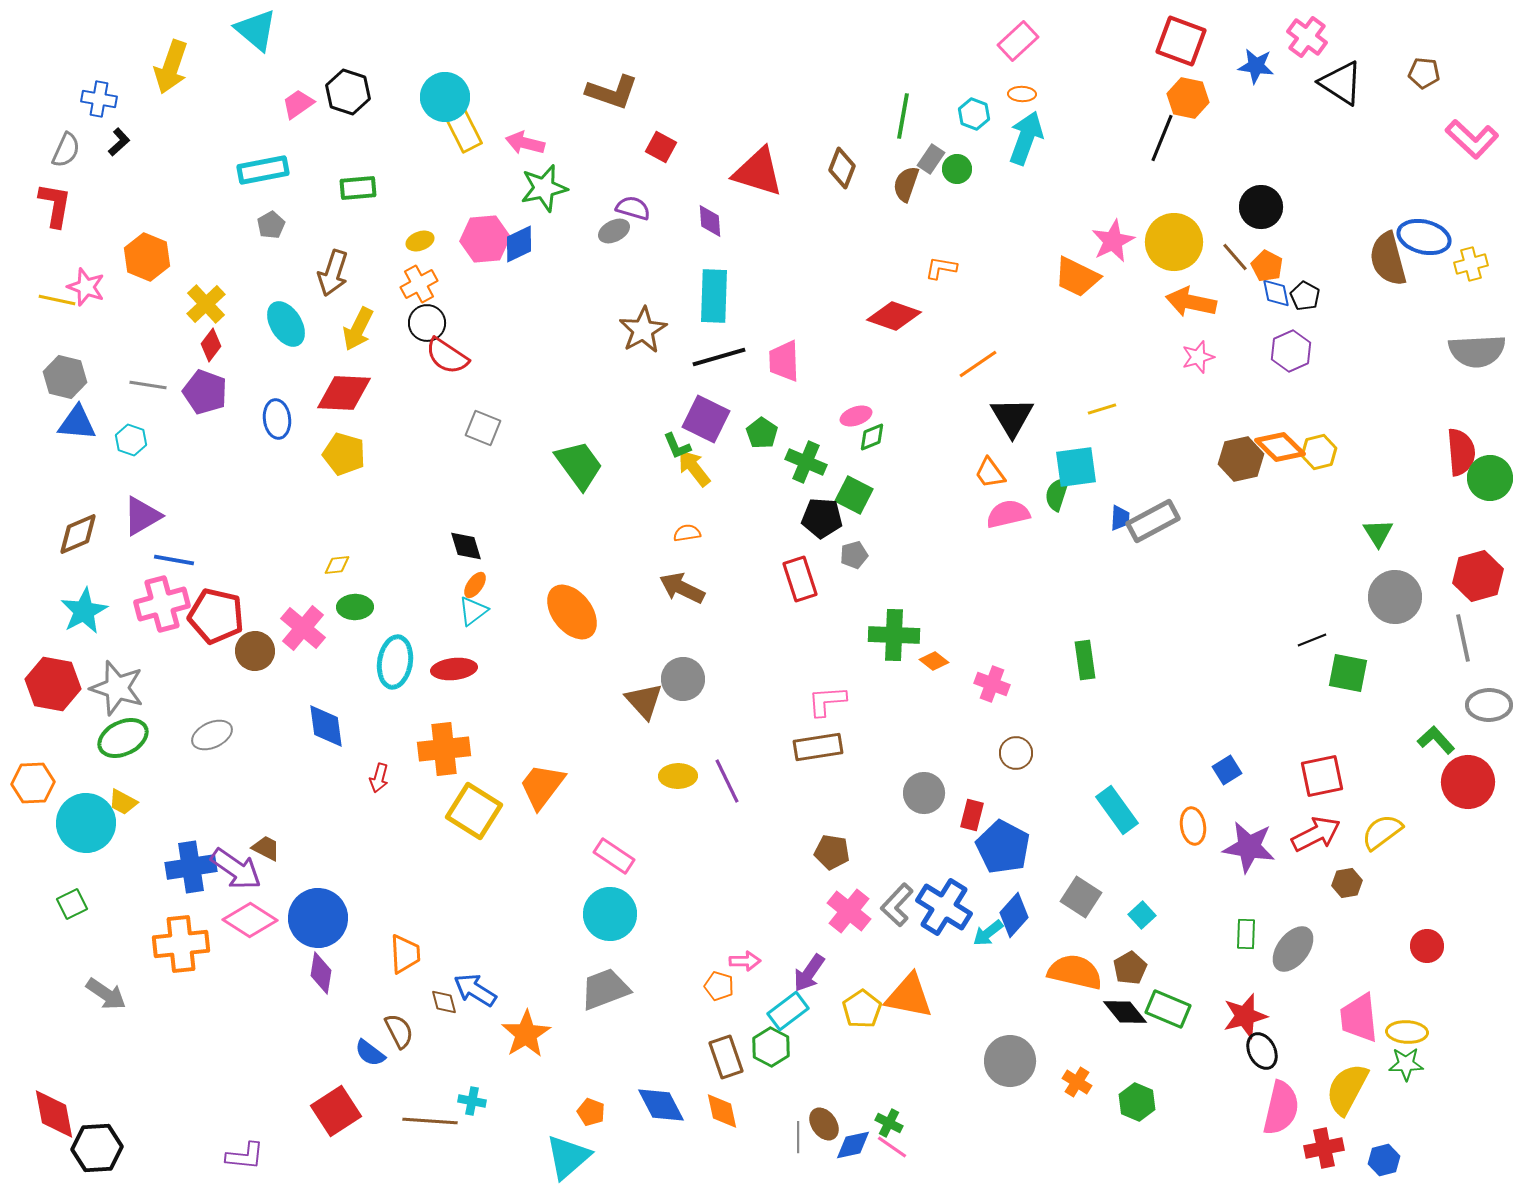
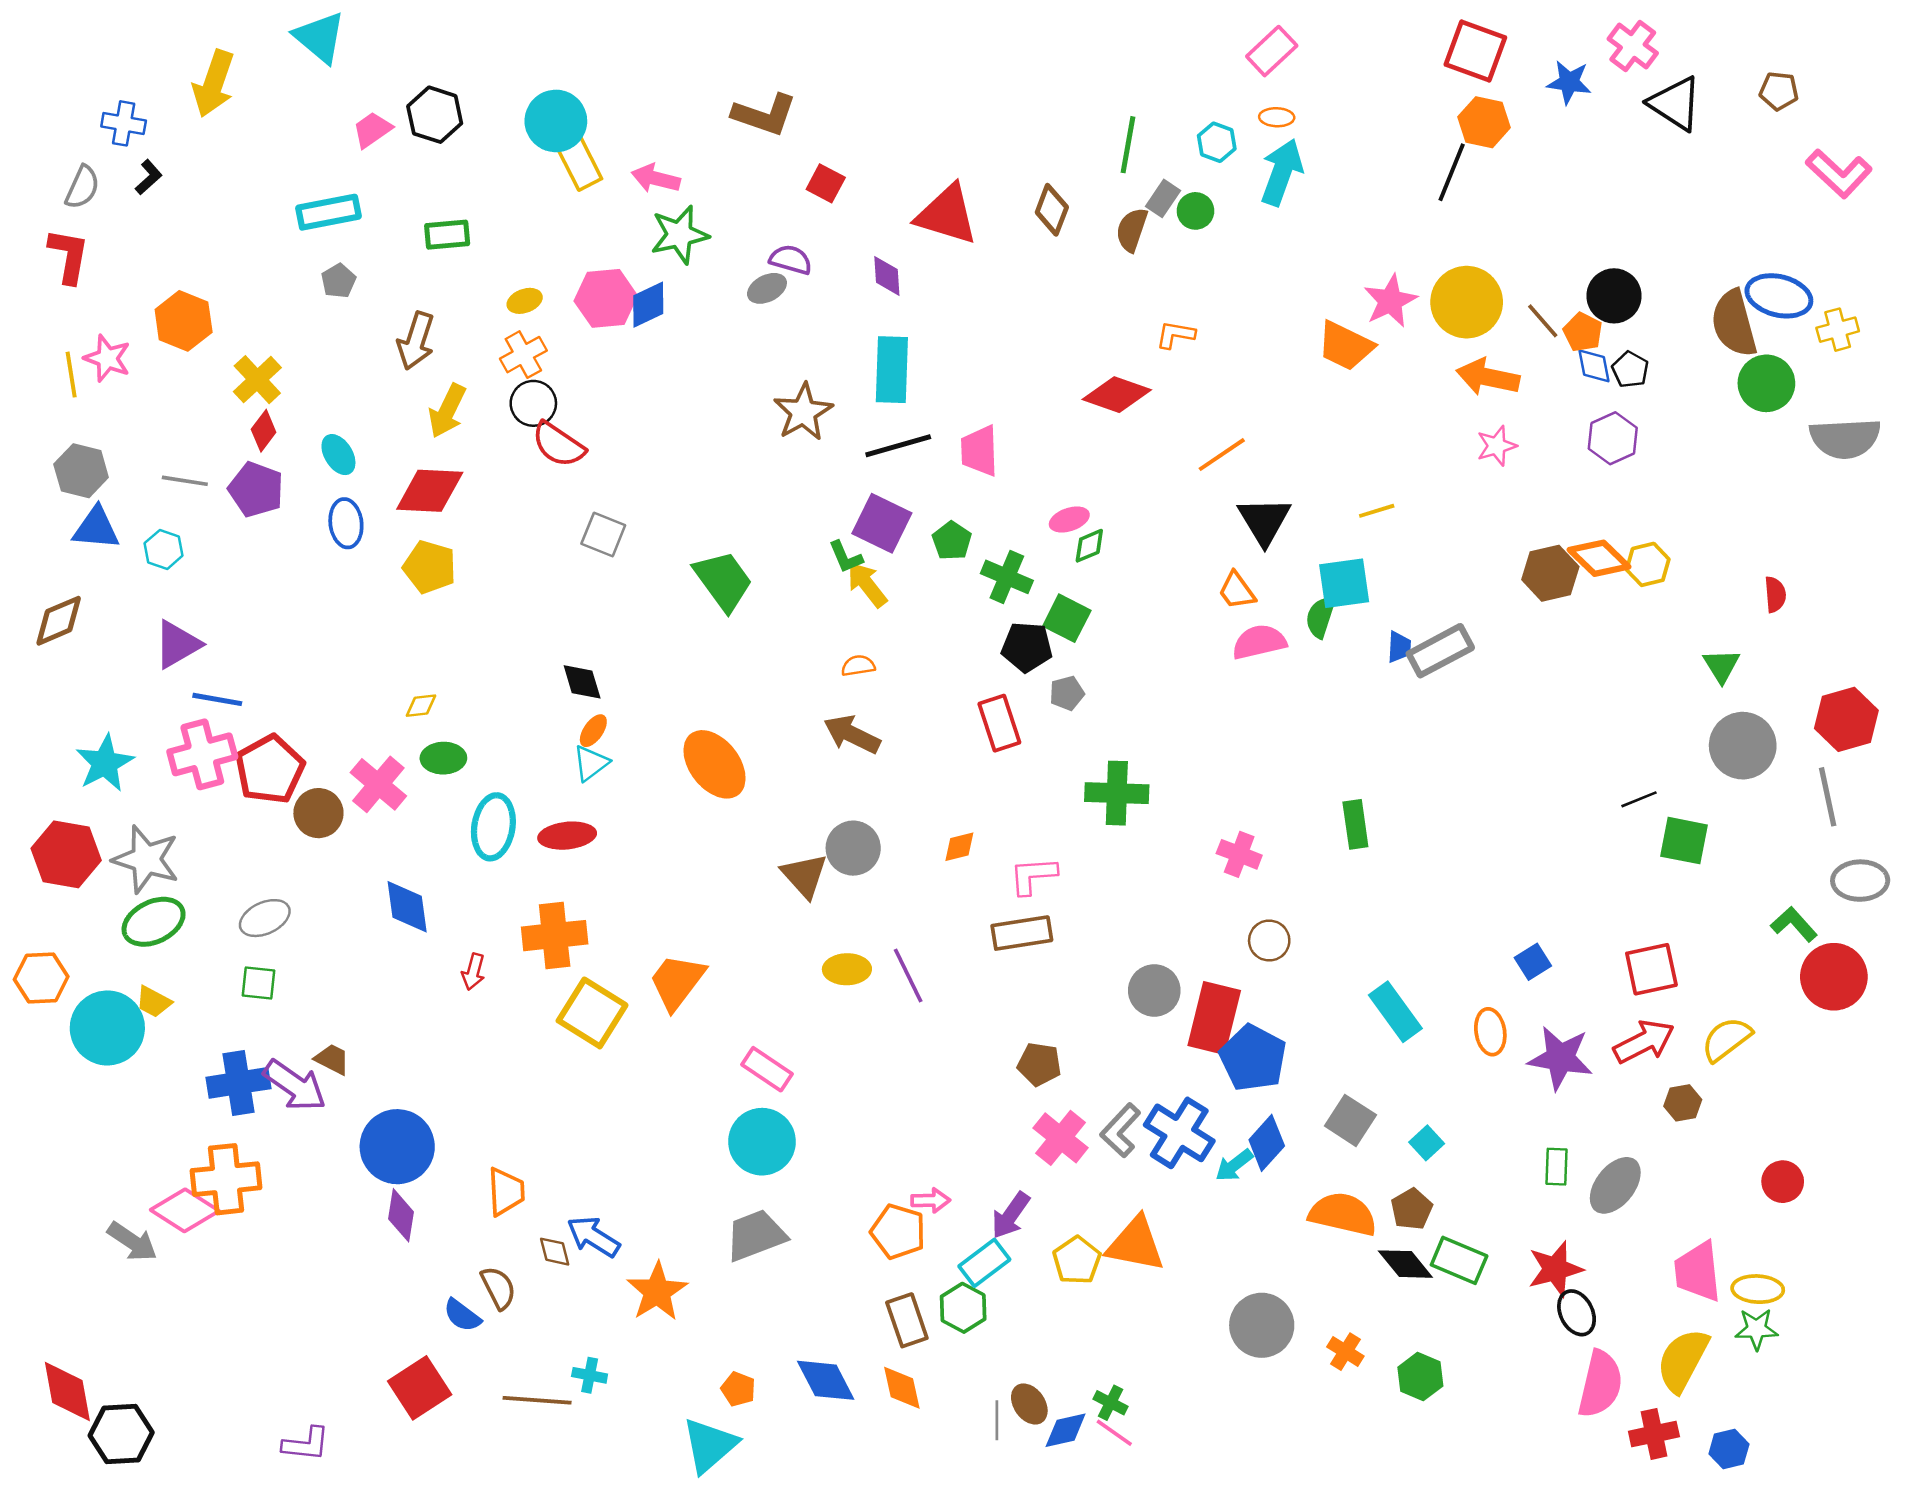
black circle: (1261, 207) -> (1614, 296), moved
yellow line: (57, 300) -> (71, 375), turned 69
cyan ellipse: (286, 324) -> (338, 455), moved, size x0.7
red semicircle: (1461, 452) -> (1775, 594), moved, size x0.6
green circle: (1490, 478) -> (1766, 383), moved
brown diamond: (78, 534) -> (59, 621), moved
red pentagon: (216, 616) -> (270, 769), turned 30
orange diamond: (934, 661) -> (959, 847), moved, turned -52
red rectangle: (972, 815) -> (1214, 1018), size x1.8
green square: (72, 904) -> (259, 983), moved, turned 32
pink diamond: (250, 920) -> (185, 1210), moved
orange pentagon: (719, 986) -> (898, 1232), size x1.5

